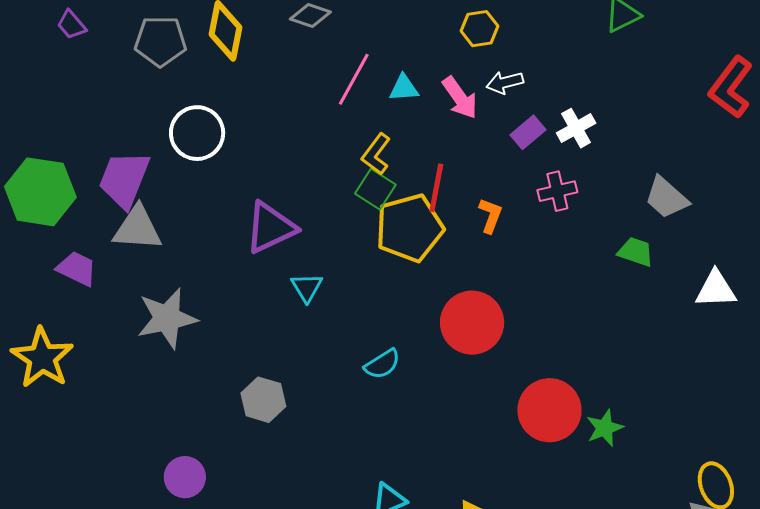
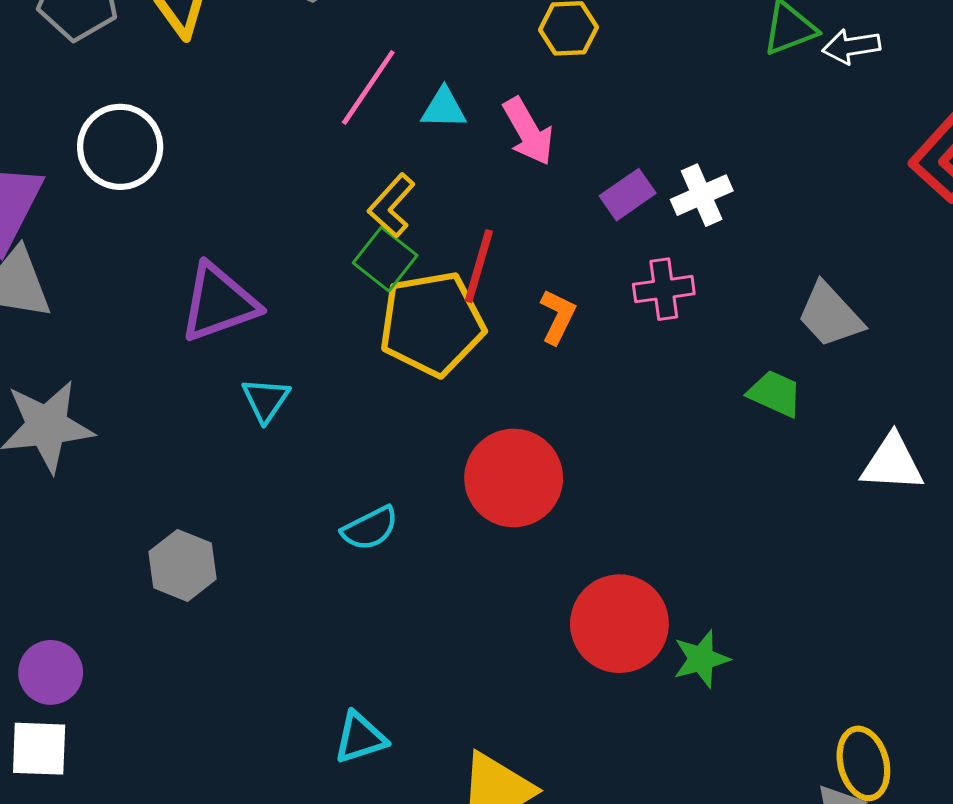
white arrow: (505, 82) -> (851, 46), moved

